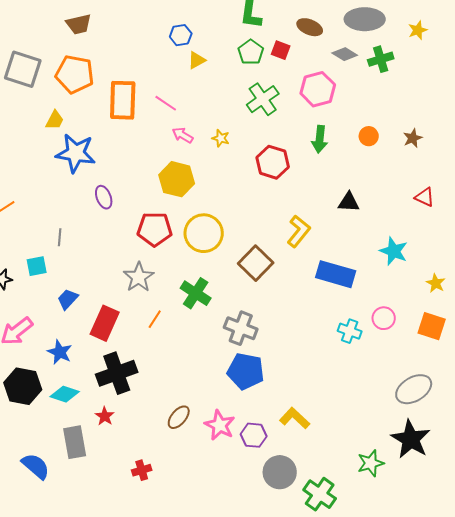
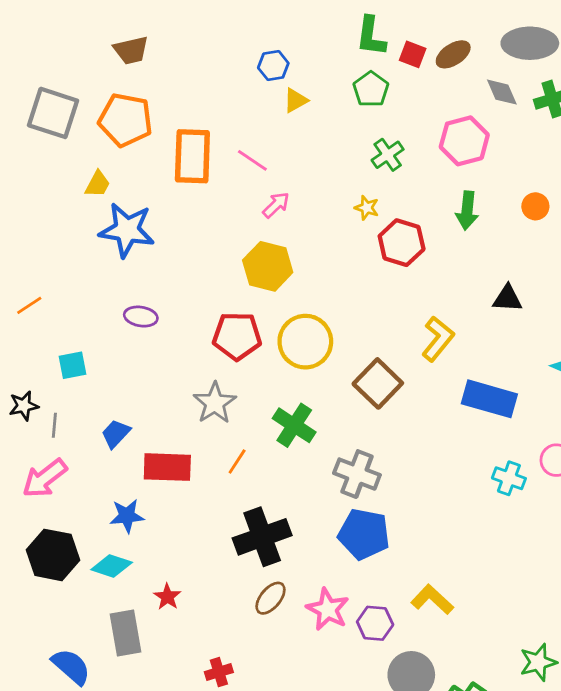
brown ellipse: (310, 27) -> (453, 54), turned -55
red square: (281, 50) -> (413, 54), moved
gray diamond: (345, 54) -> (502, 92), turned 35
green cross: (263, 99) -> (388, 155), size x0.7
pink arrow: (183, 135) -> (276, 205), turned 105
yellow star: (221, 138) -> (367, 208), moved
purple ellipse: (104, 197) -> (141, 317), moved, turned -60
gray line: (60, 237) -> (54, 425), moved
cyan square: (37, 266) -> (72, 365), moved
red rectangle: (105, 323) -> (167, 467), turned 68
blue star: (60, 352) -> (127, 516), moved, turned -30
black cross: (117, 373) -> (262, 537), moved

